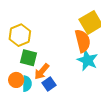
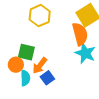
yellow hexagon: (20, 35) -> (40, 16), moved
orange circle: (16, 80) -> (16, 65), moved

